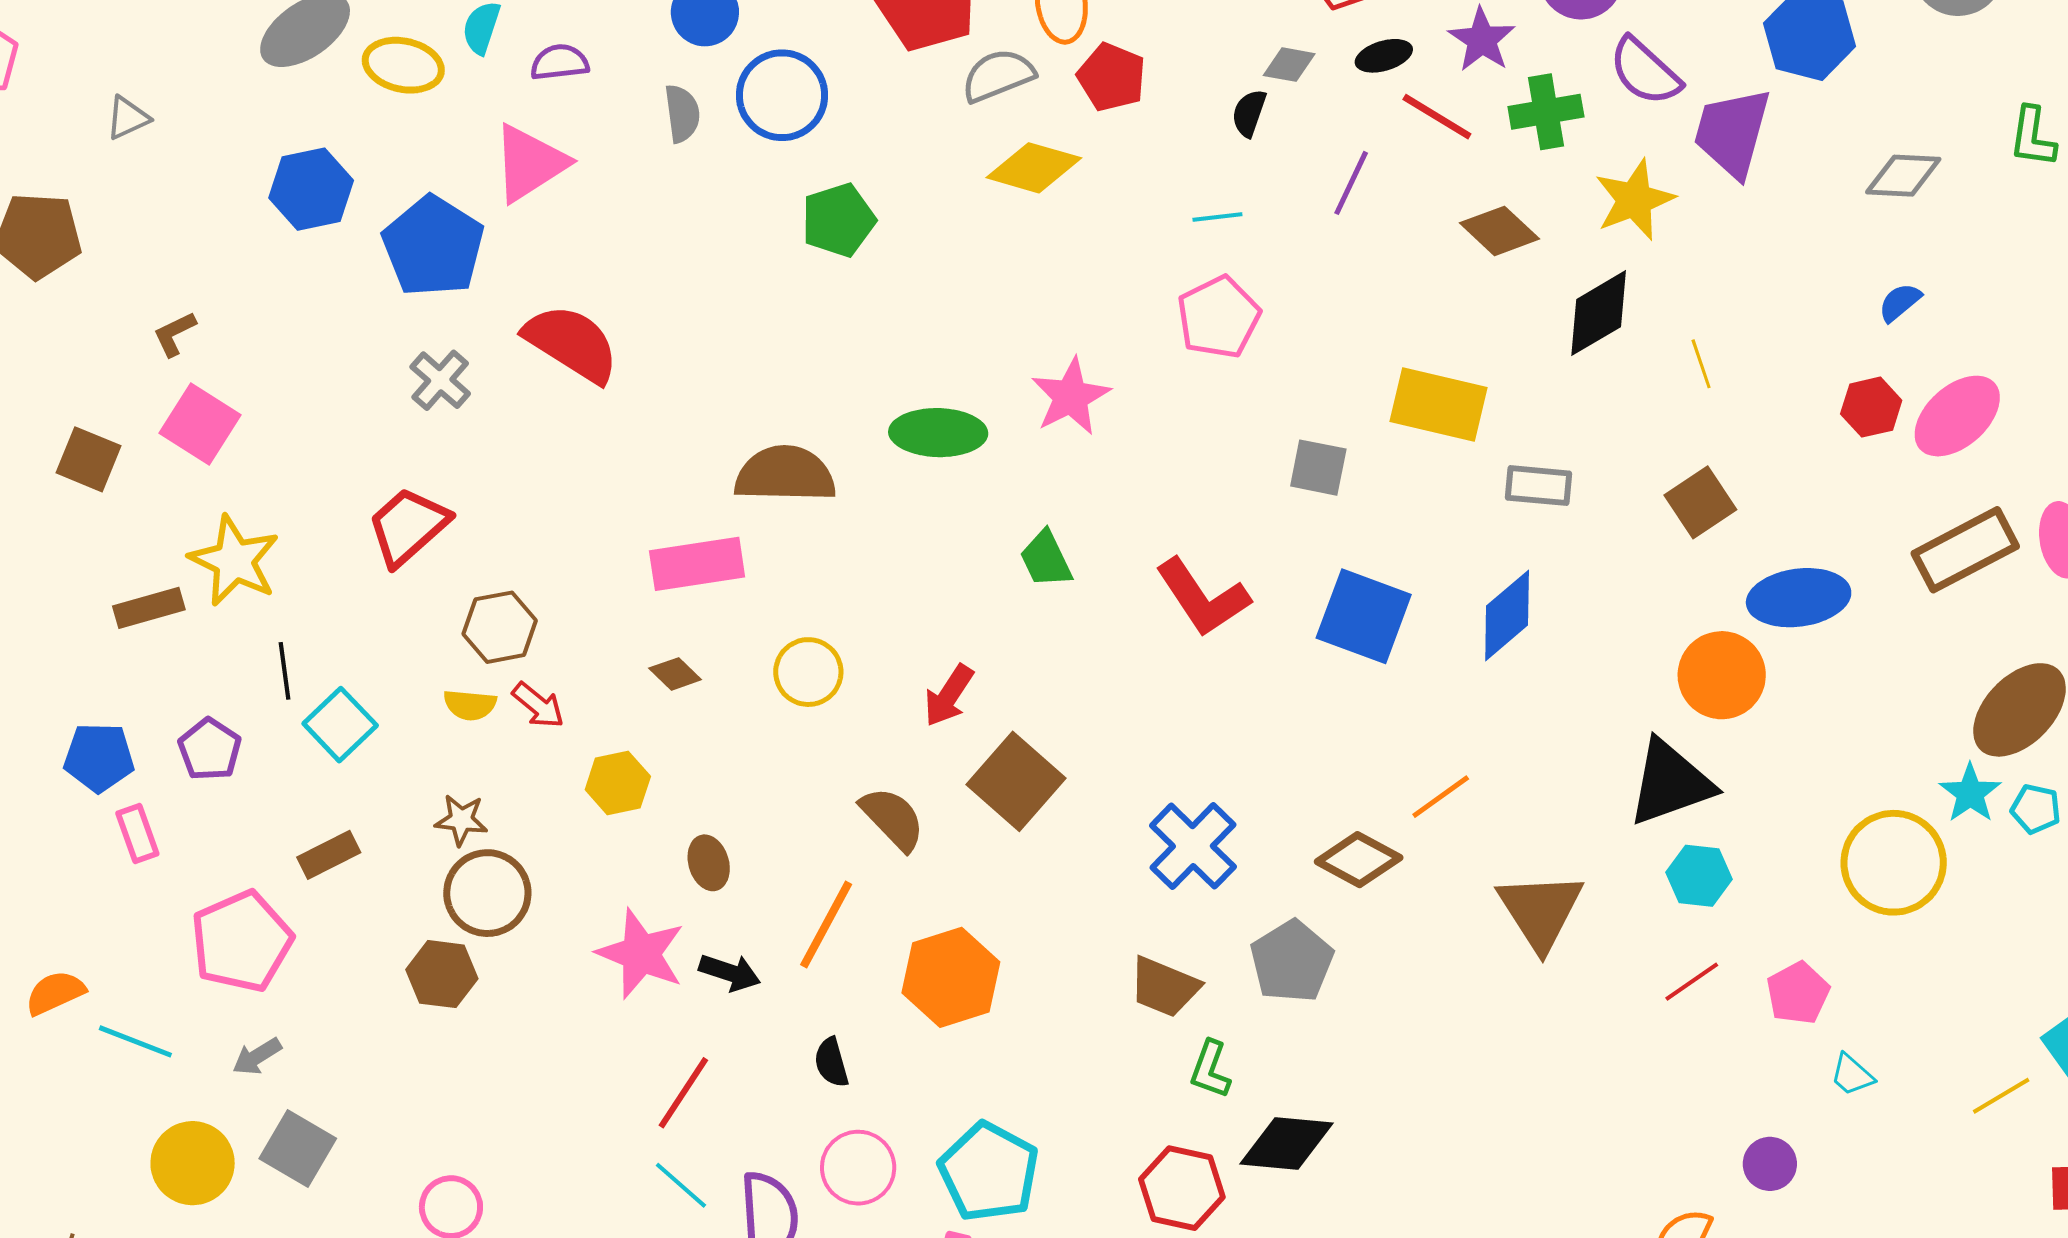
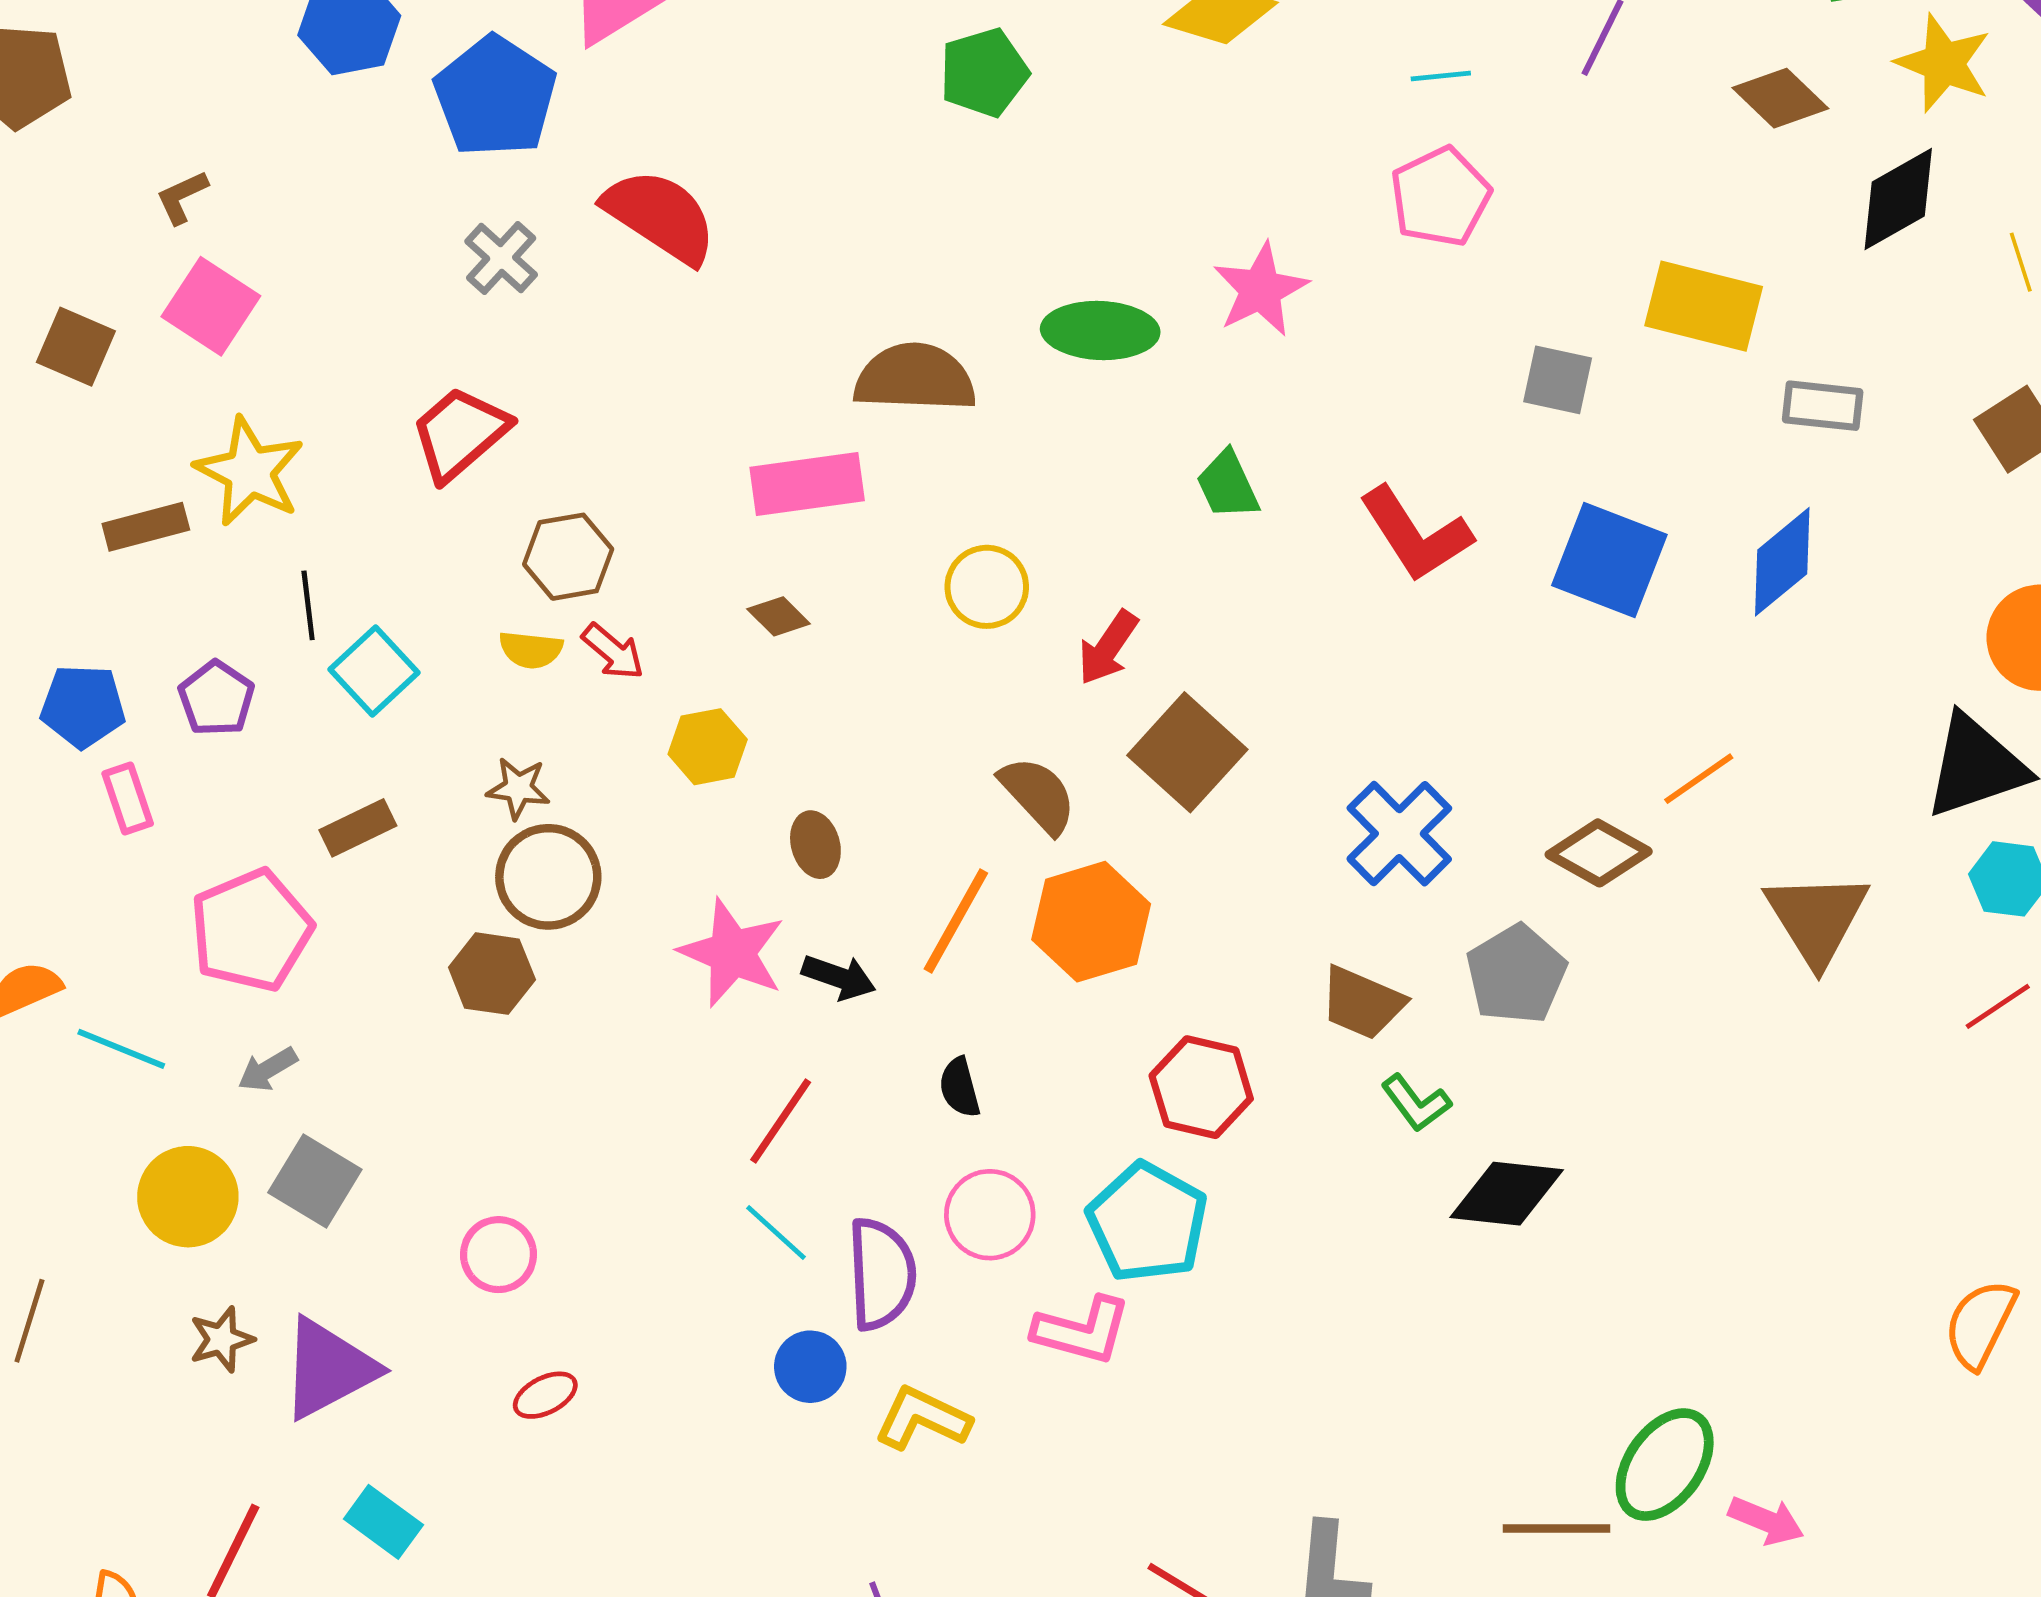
yellow star: (1634, 200) -> (1944, 63), turned -30
yellow circle: (808, 672) -> (987, 587), moved
orange hexagon: (951, 977) -> (1091, 922), moved
green L-shape: (1210, 1069) -> (1416, 1103), turned -58
red hexagon: (1182, 1188) -> (1201, 1087), moved

